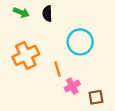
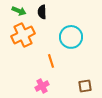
orange cross: (26, 55) -> (23, 35), moved
pink cross: (72, 86) -> (42, 86), moved

